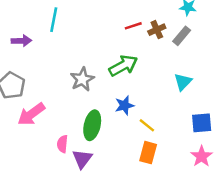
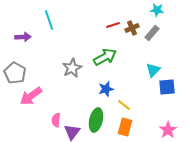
cyan line: (54, 20) -> (49, 20), turned -30
blue square: (202, 123) -> (167, 87), moved
green ellipse: (92, 125) -> (96, 120), moved

